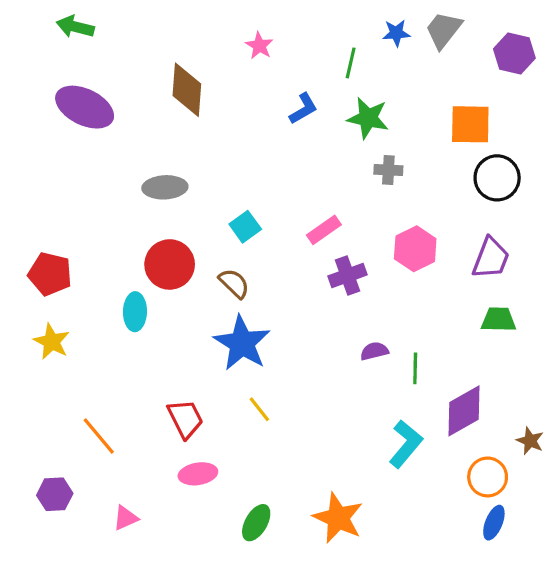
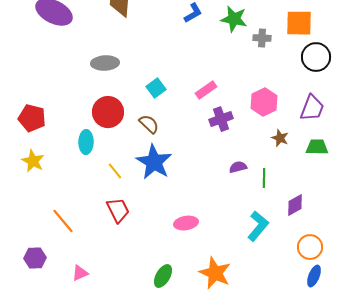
gray cross: (388, 170) -> (262, 38), moved
yellow line: (259, 409) -> (115, 171), moved
purple diamond: (464, 411) -> (295, 205), size x0.7
brown star: (530, 441) -> (280, 138), moved
pink ellipse: (198, 474) -> (186, 223), moved

